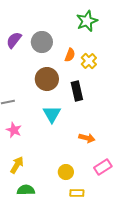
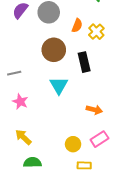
yellow arrow: (17, 165) -> (23, 137), turned -78
pink rectangle: (103, 167) -> (99, 139), moved

